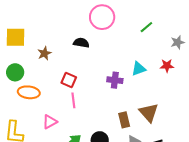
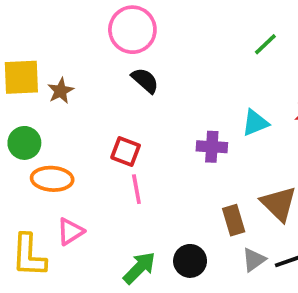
pink circle: (102, 17) -> (132, 30), moved
black semicircle: (81, 43) -> (145, 80), turned 35
brown star: (44, 53) -> (61, 91), moved
pink triangle: (50, 122) -> (70, 232), moved

